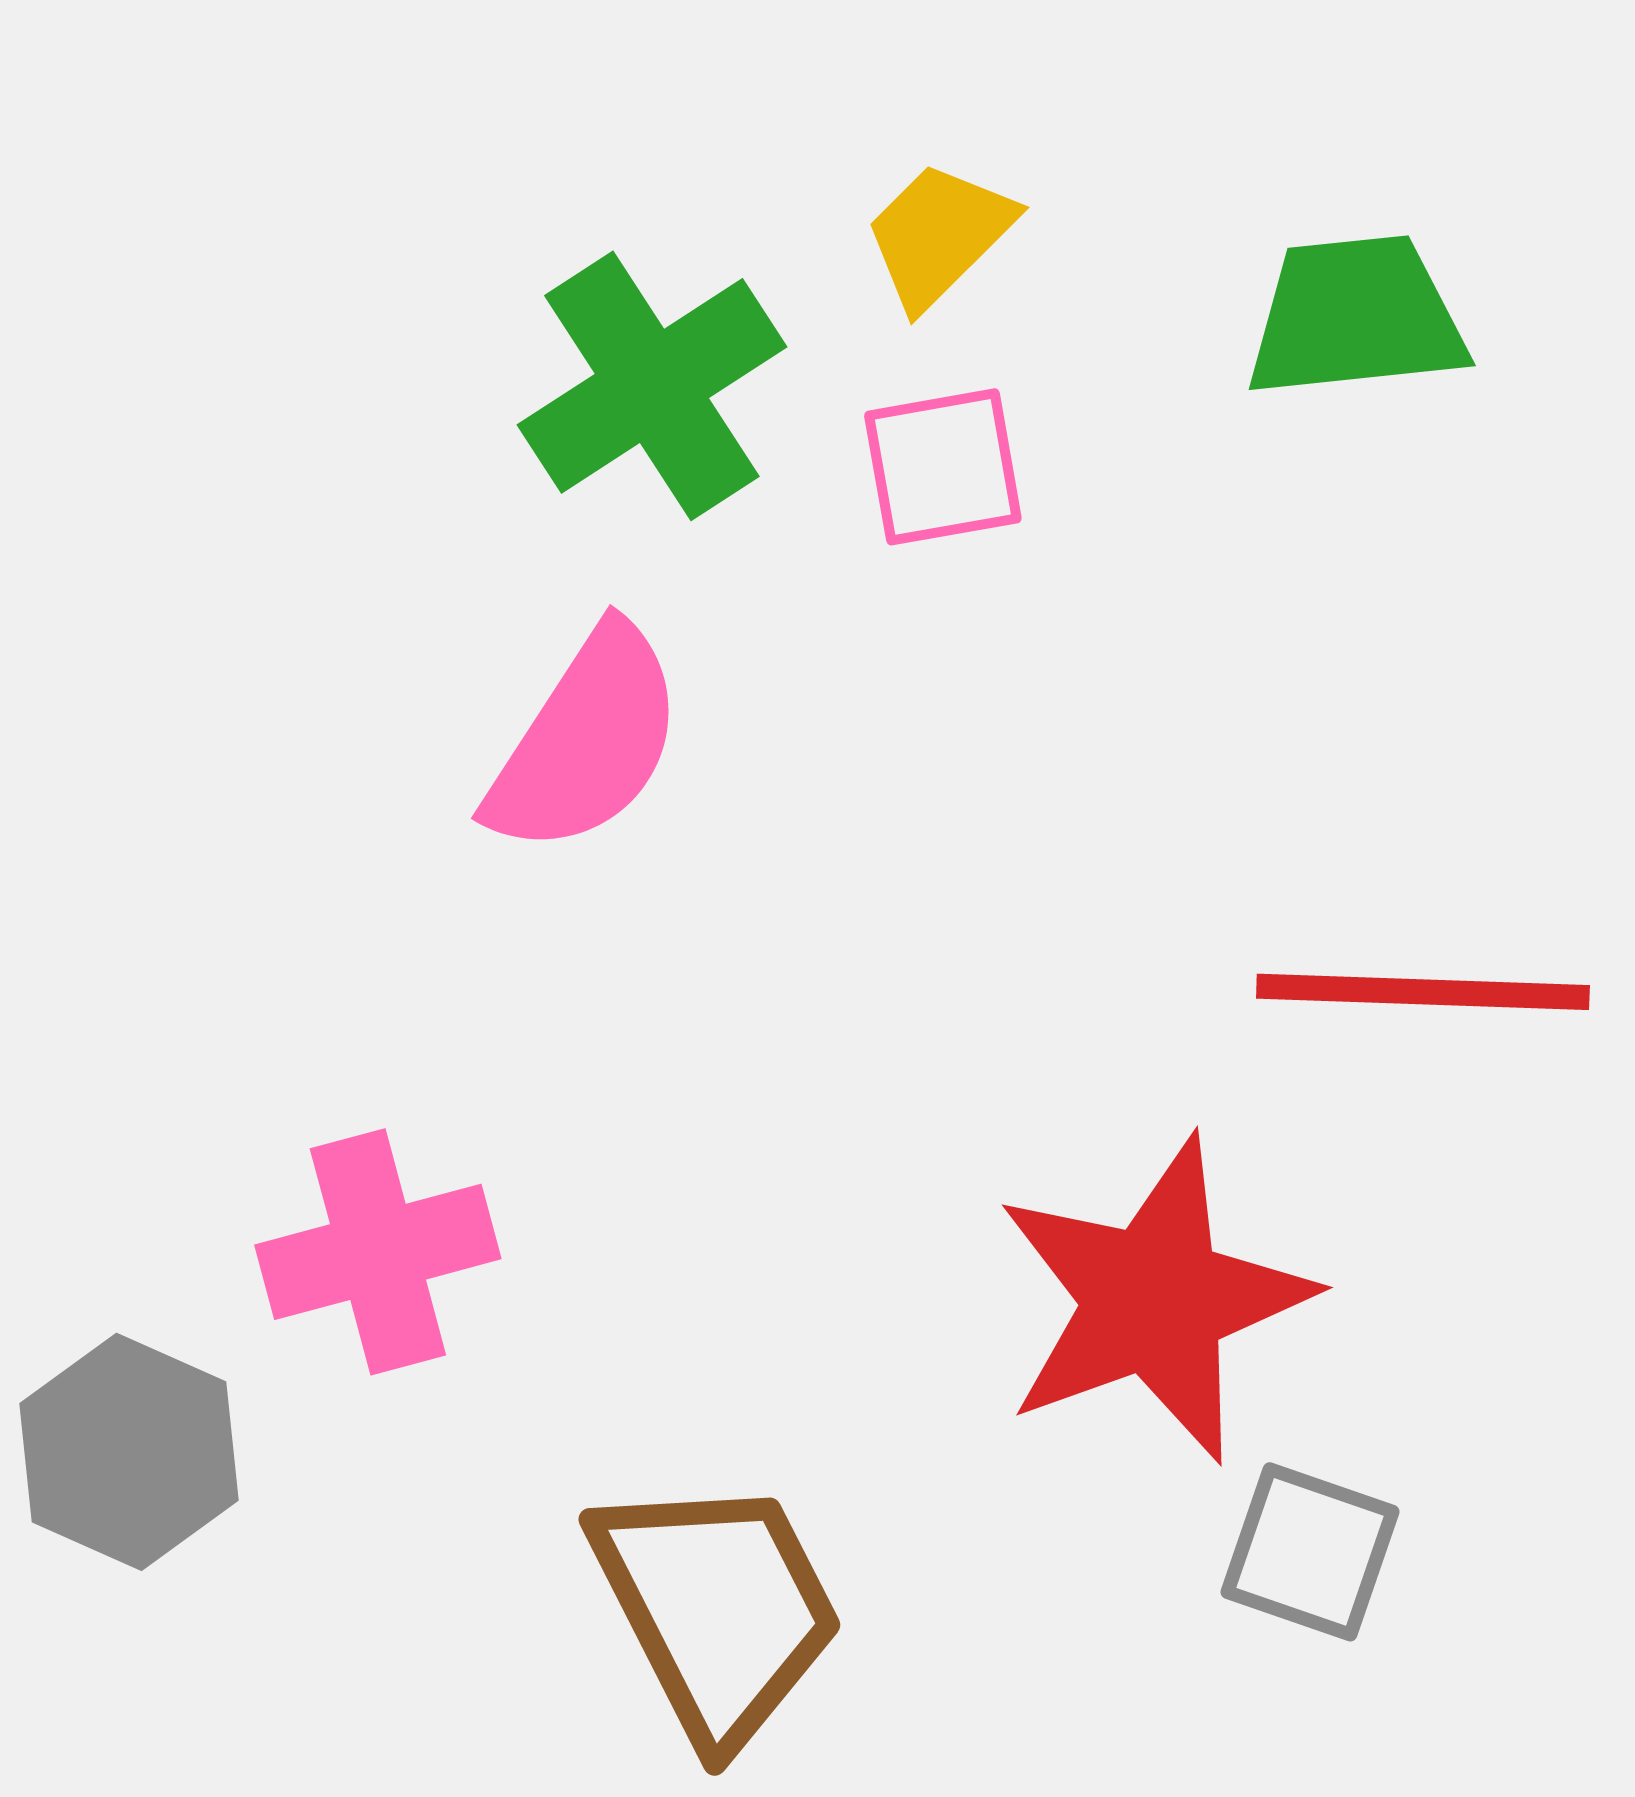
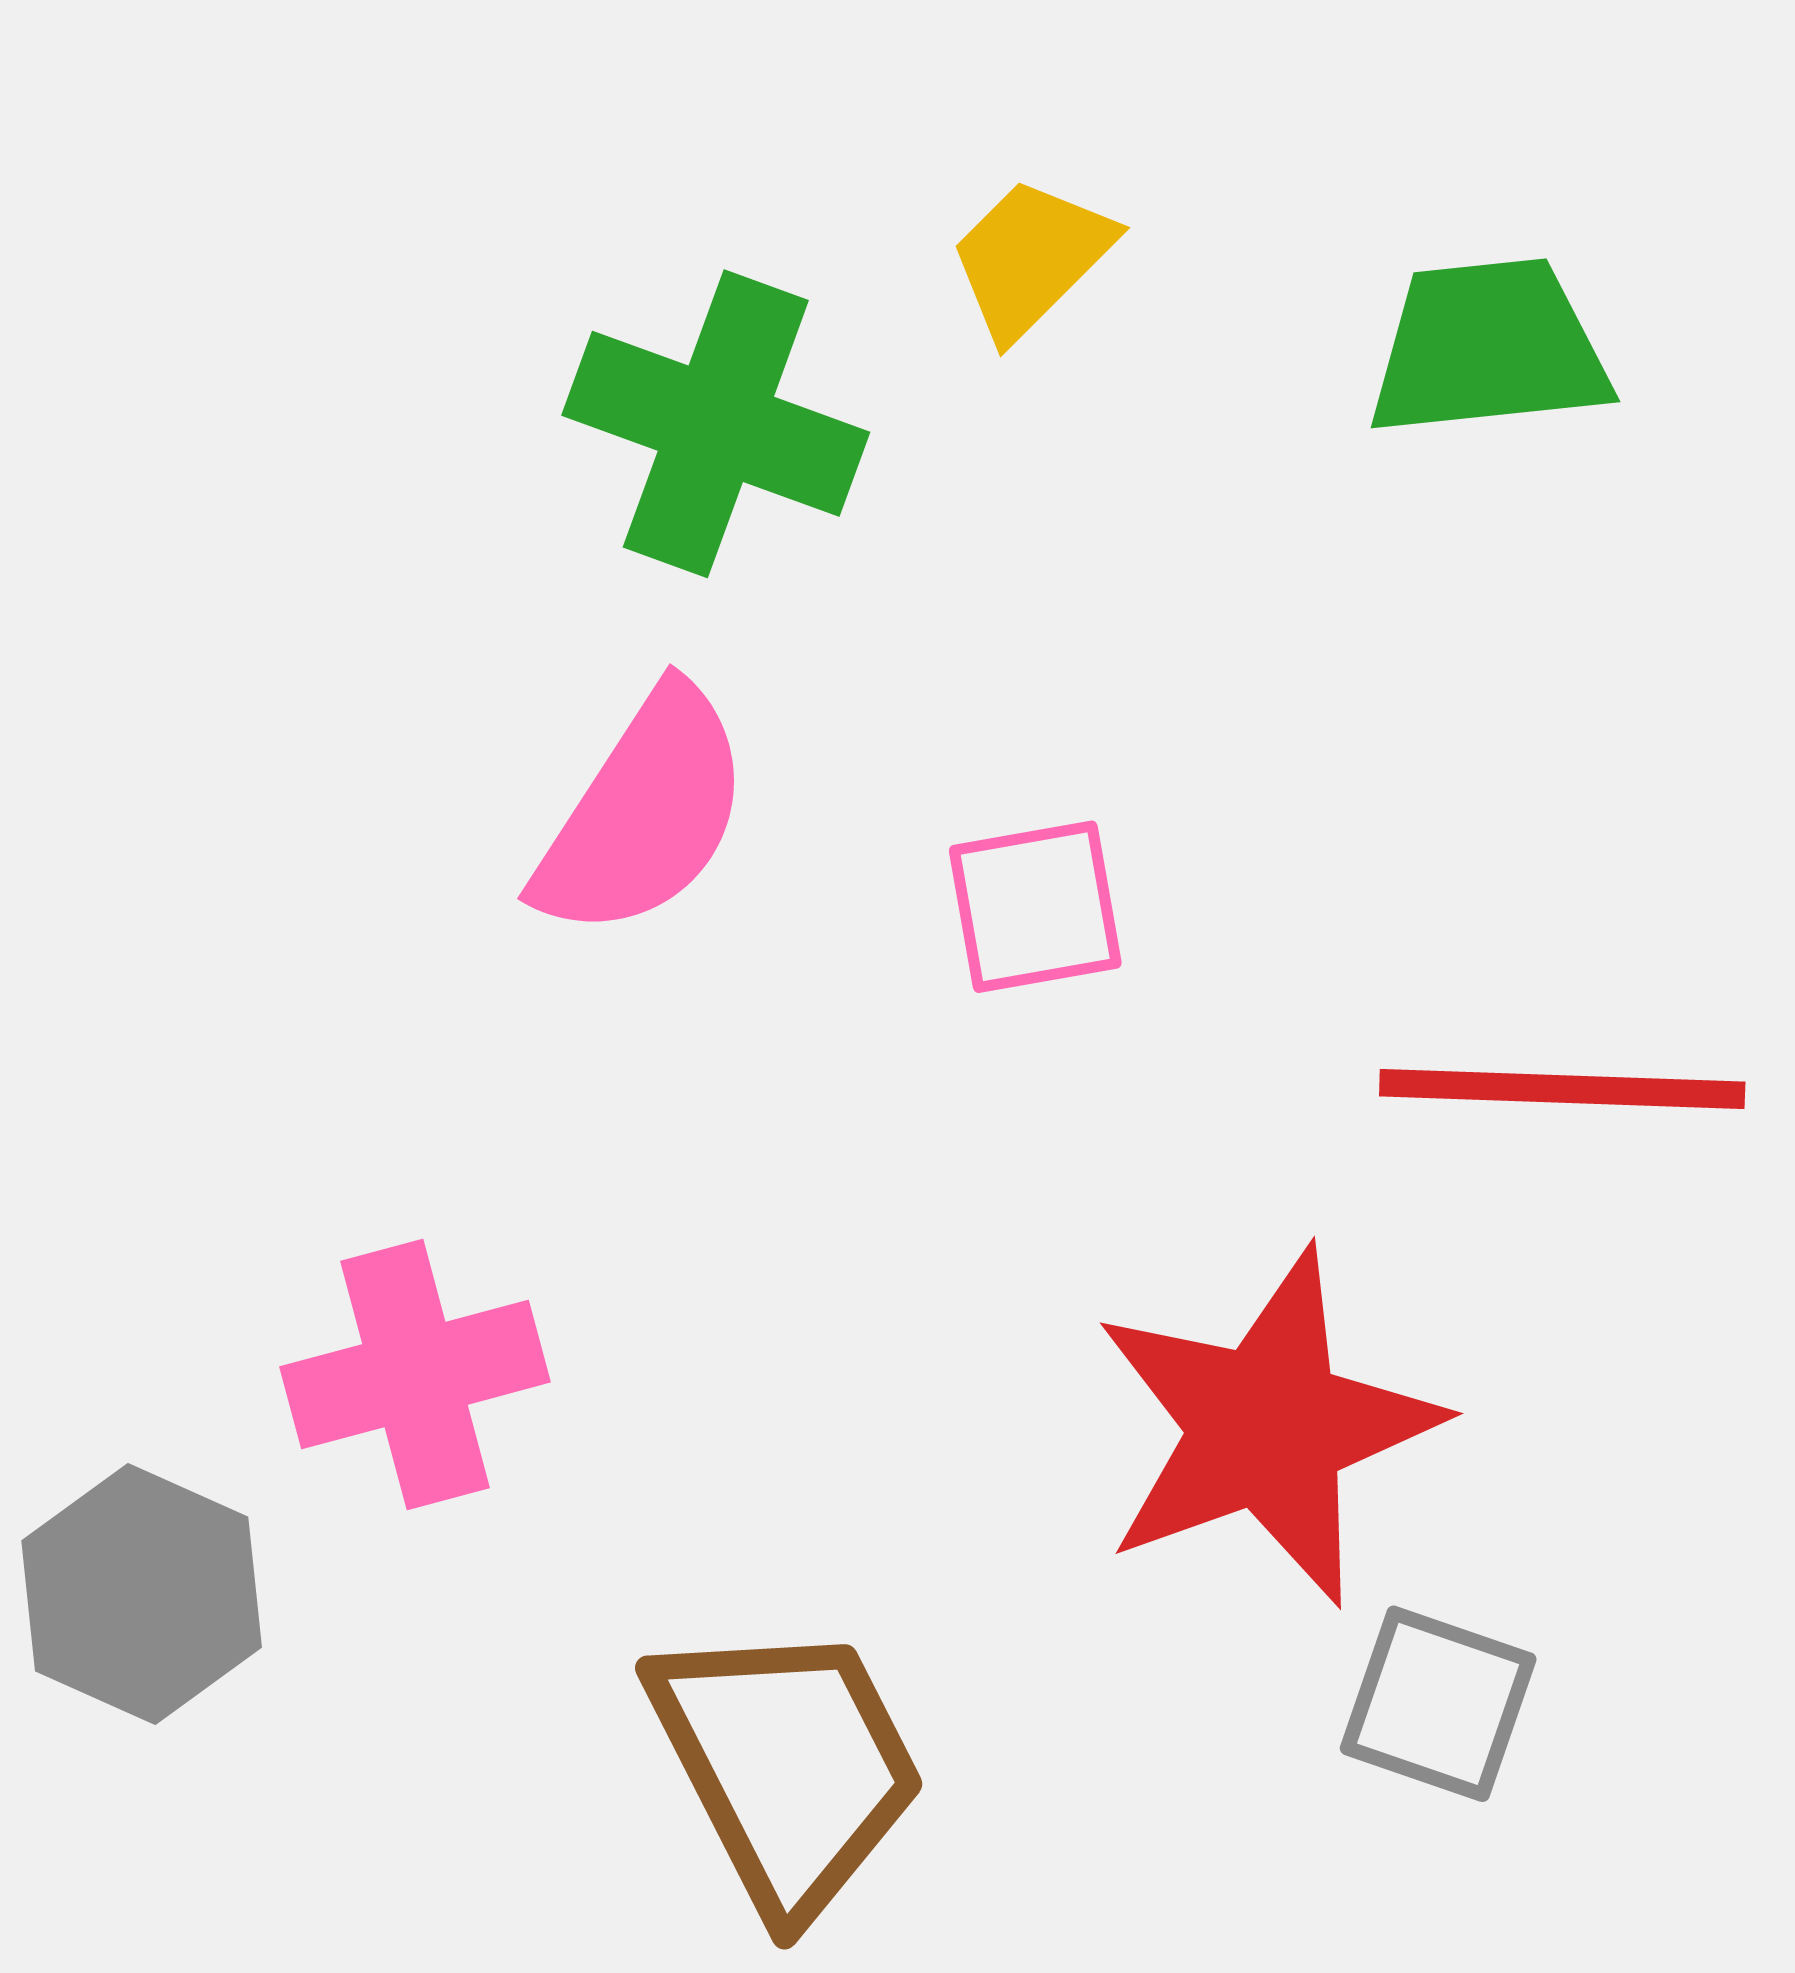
green cross: (652, 386) -> (716, 424), turned -37
pink square: (943, 467) -> (1035, 907), moved

